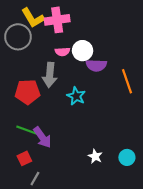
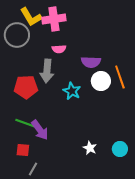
white circle: (83, 51) -> (101, 81), moved
red square: (24, 158) -> (23, 150), turned 32

